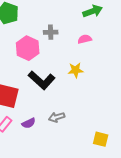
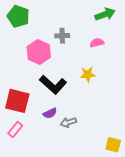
purple semicircle: (29, 123) -> (50, 113), moved

